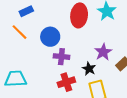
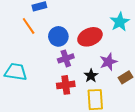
red ellipse: (79, 15) -> (90, 37), moved, turned 50
purple cross: (61, 57) -> (66, 58), turned -35

